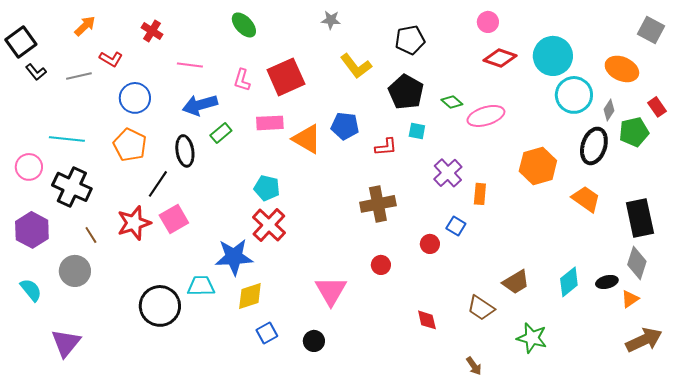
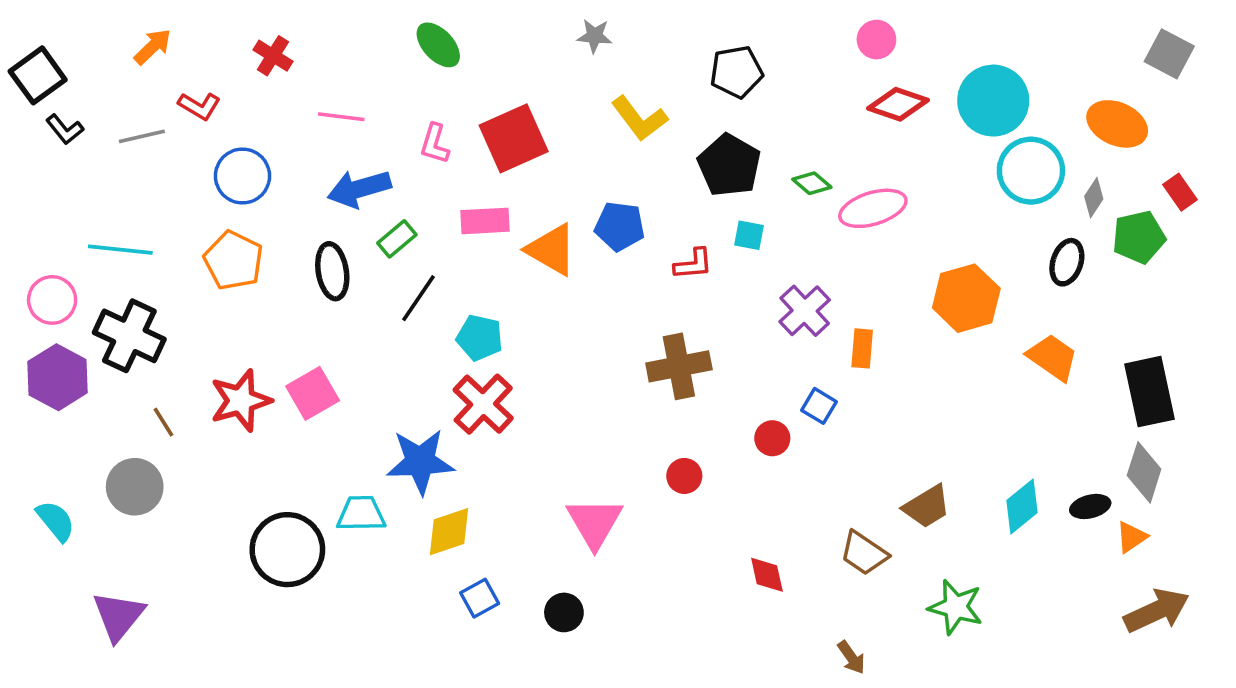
black ellipse: (594, 146) -> (1067, 262), size x0.7
black line: (158, 184) -> (418, 298), moved
purple hexagon: (32, 230) -> (57, 377), moved

